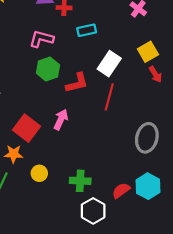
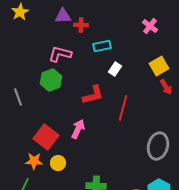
white rectangle: (109, 64) -> (115, 69), moved, size x0.6
green hexagon: (48, 69) -> (51, 80), moved
yellow circle: (39, 173) -> (58, 163), moved

